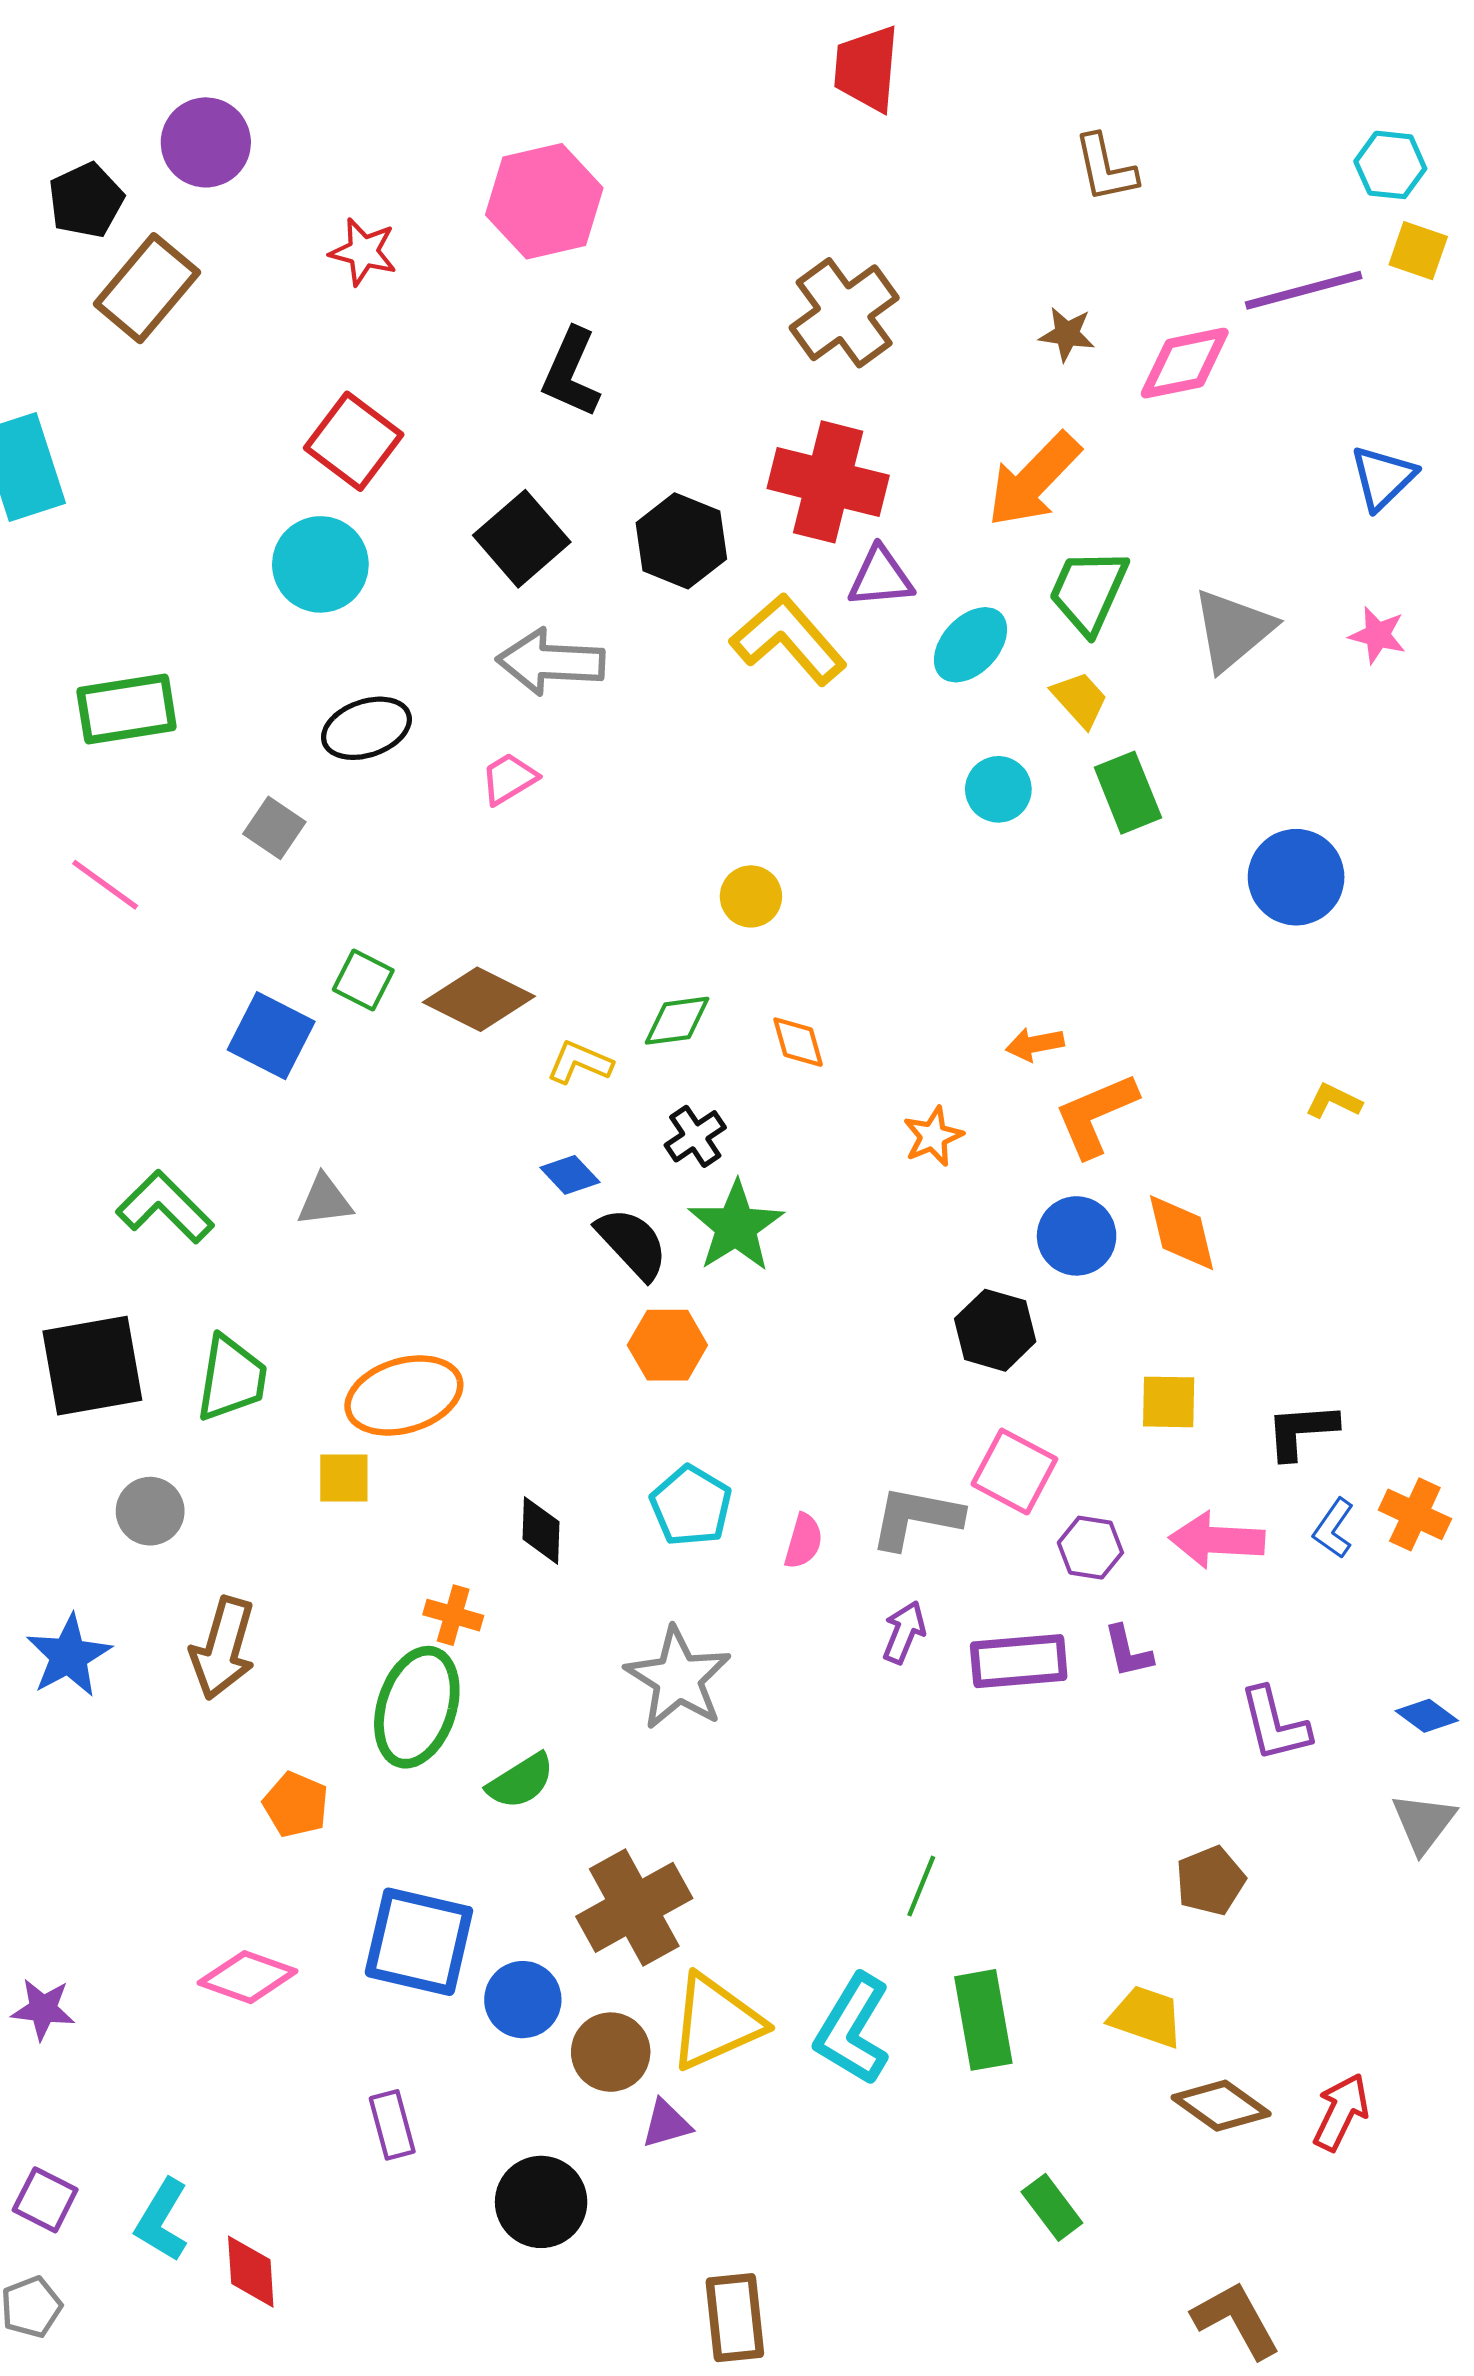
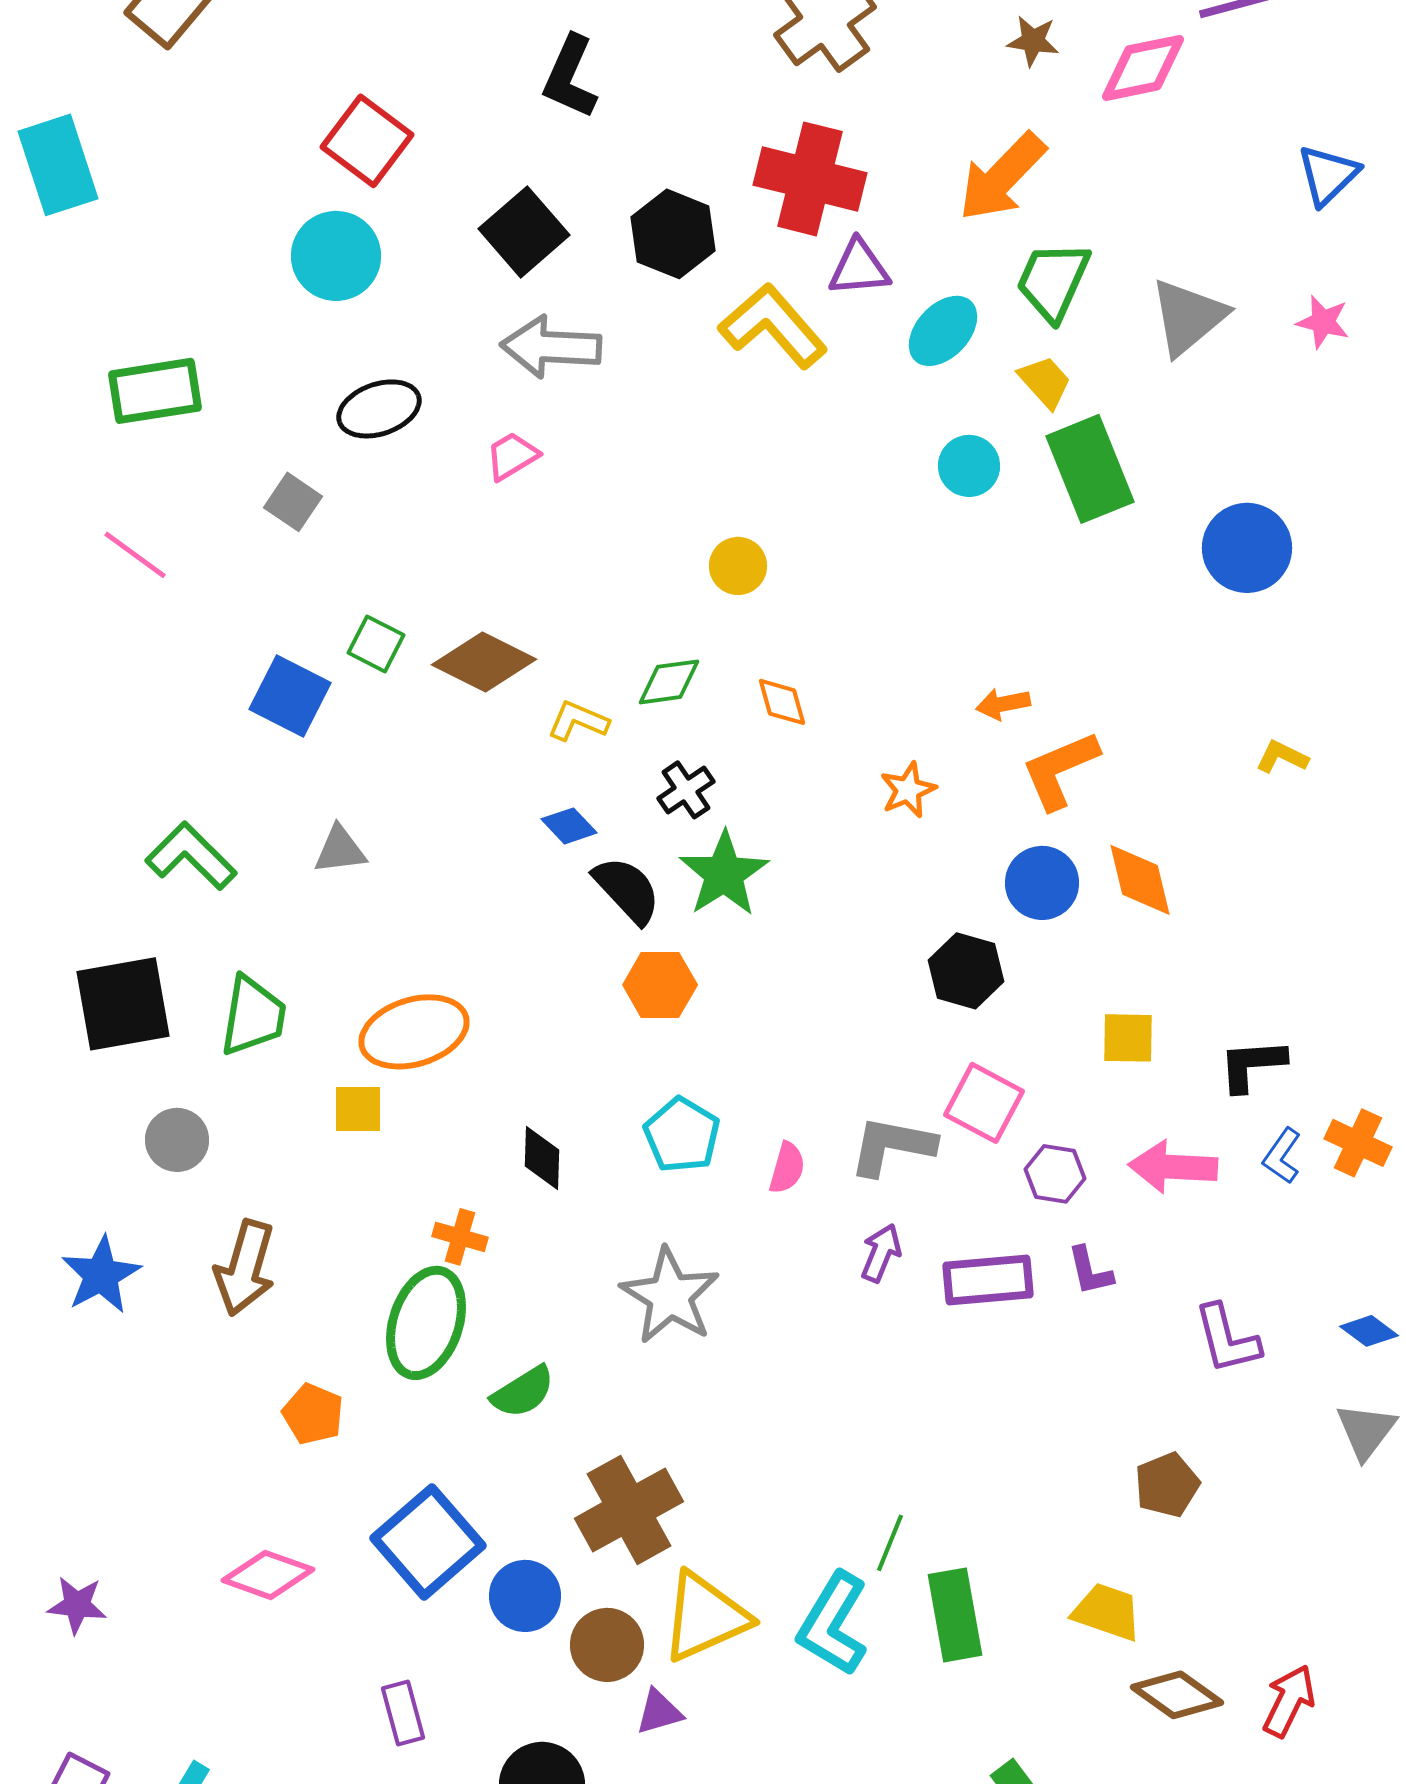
green rectangle: (1128, 793) -> (1090, 469), size x1.4
green line: (921, 1886) -> (890, 1543), moved
blue square: (419, 1942) -> (428, 1542), turned 36

